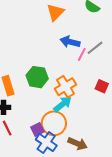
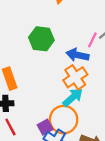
blue arrow: (70, 42) -> (77, 55), moved
green hexagon: (37, 77) -> (41, 39), moved

